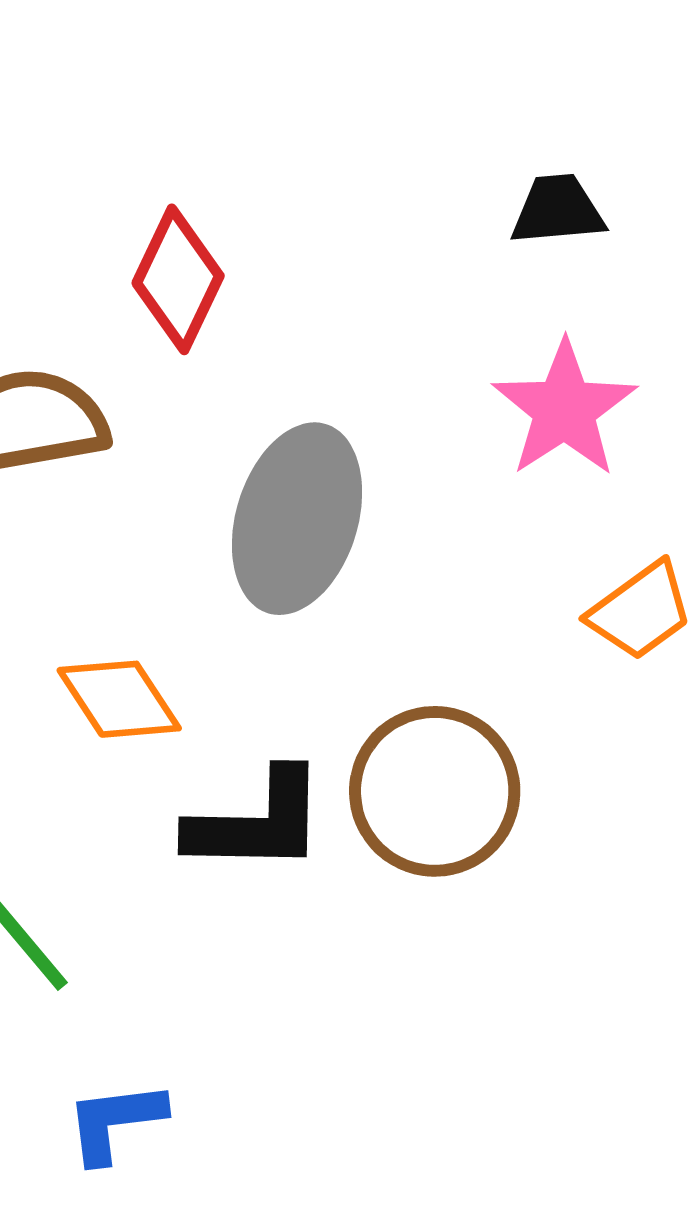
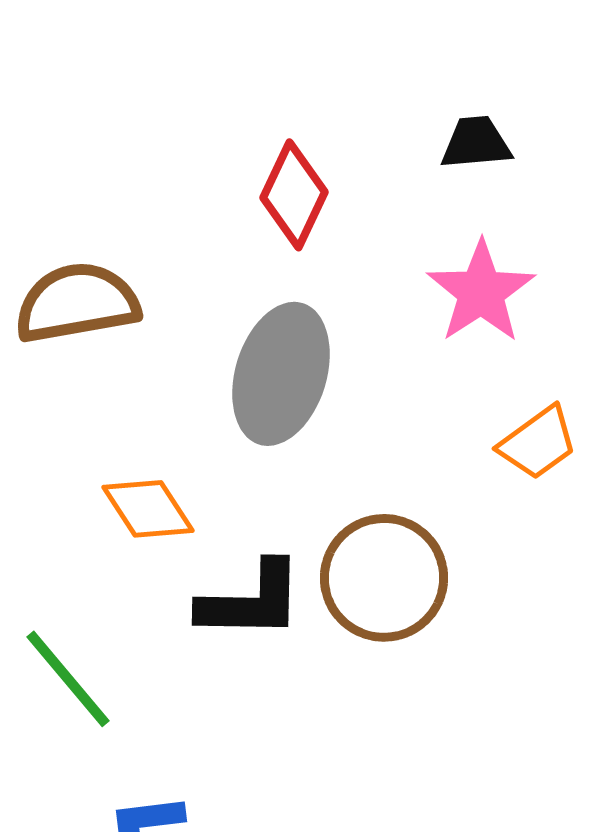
red diamond: (178, 279) -> (294, 195), moved

